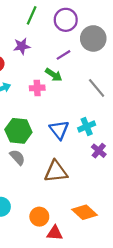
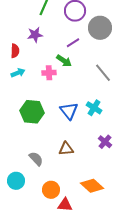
cyan cross: (87, 126) -> (94, 108), turned -35
purple cross: (99, 151) -> (105, 142), moved
gray semicircle: (17, 157) -> (36, 159), moved
brown triangle: (56, 172) -> (66, 149), size x0.7

